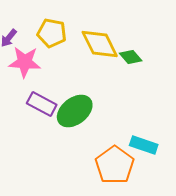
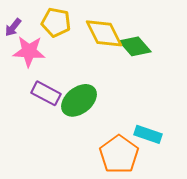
green diamond: (131, 57) -> (135, 46), size x1.4

